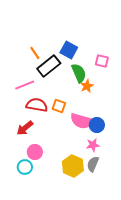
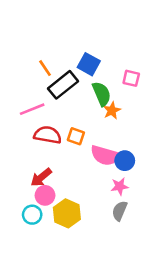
red arrow: (25, 128) -> (41, 177), moved
yellow hexagon: (73, 166) -> (67, 213), moved

